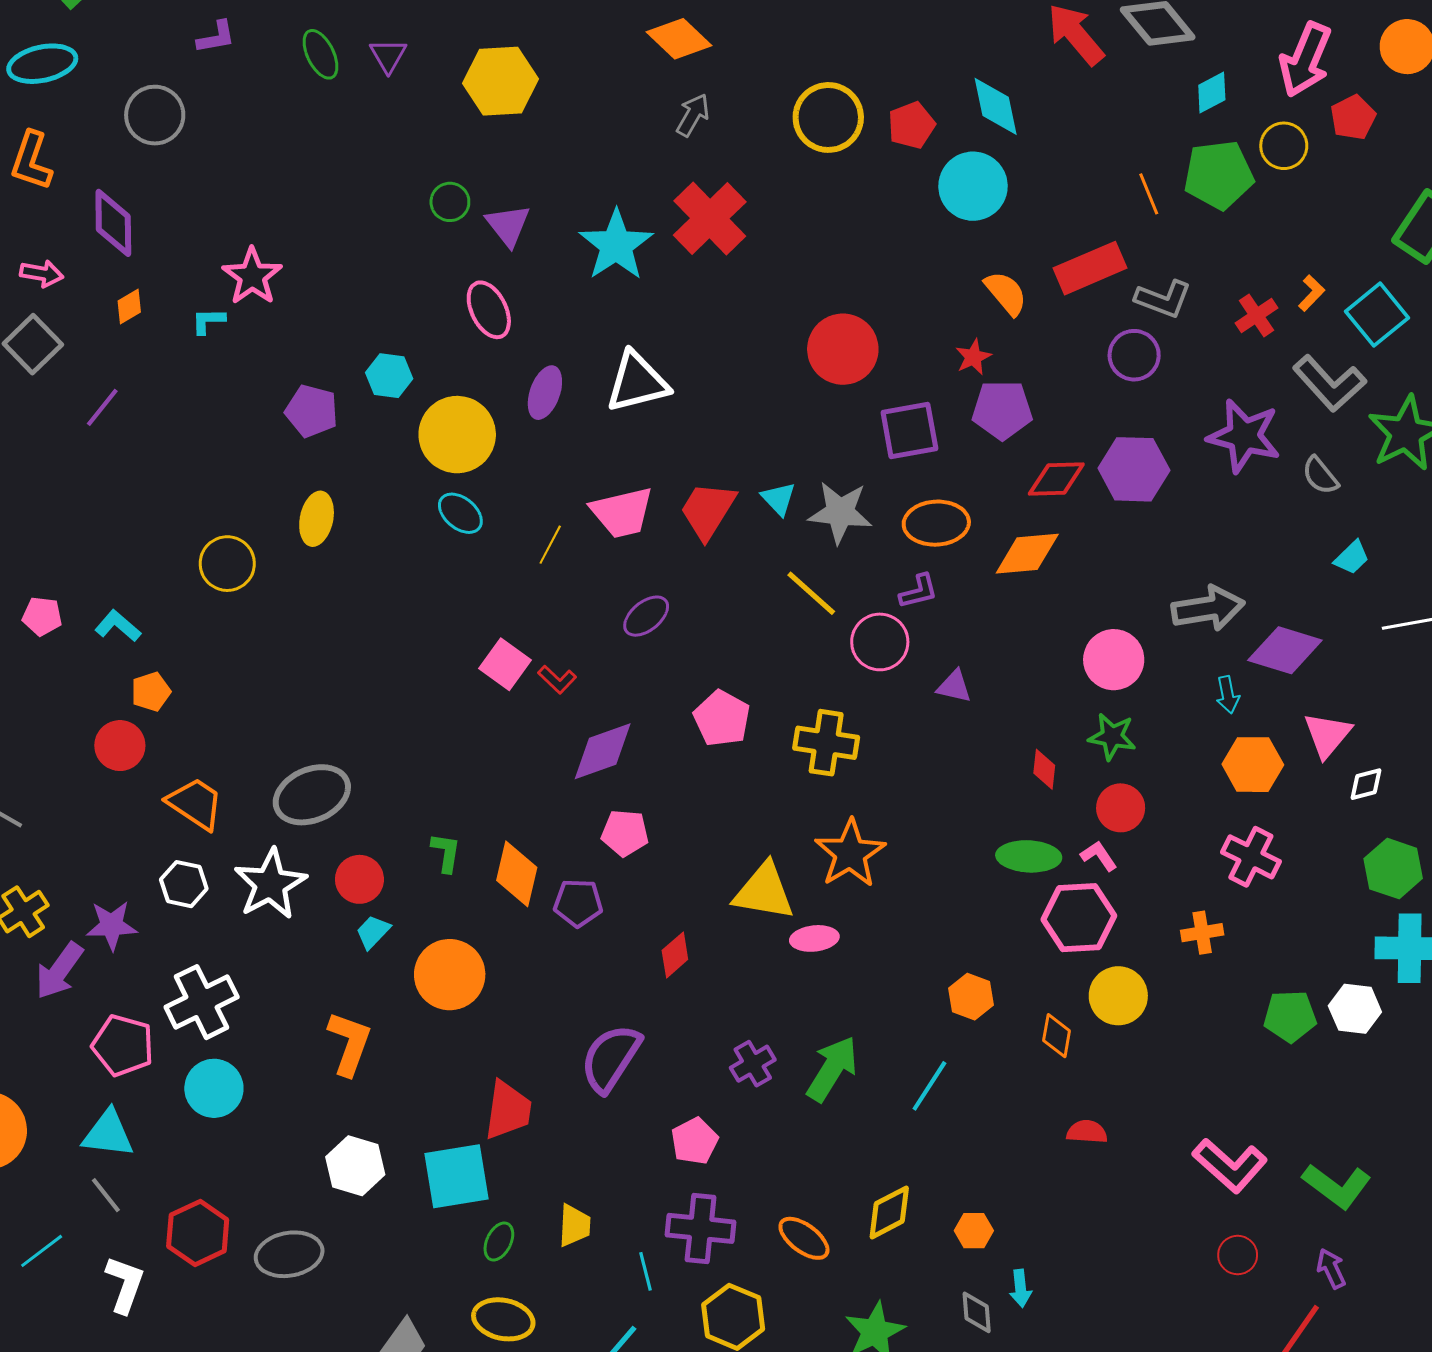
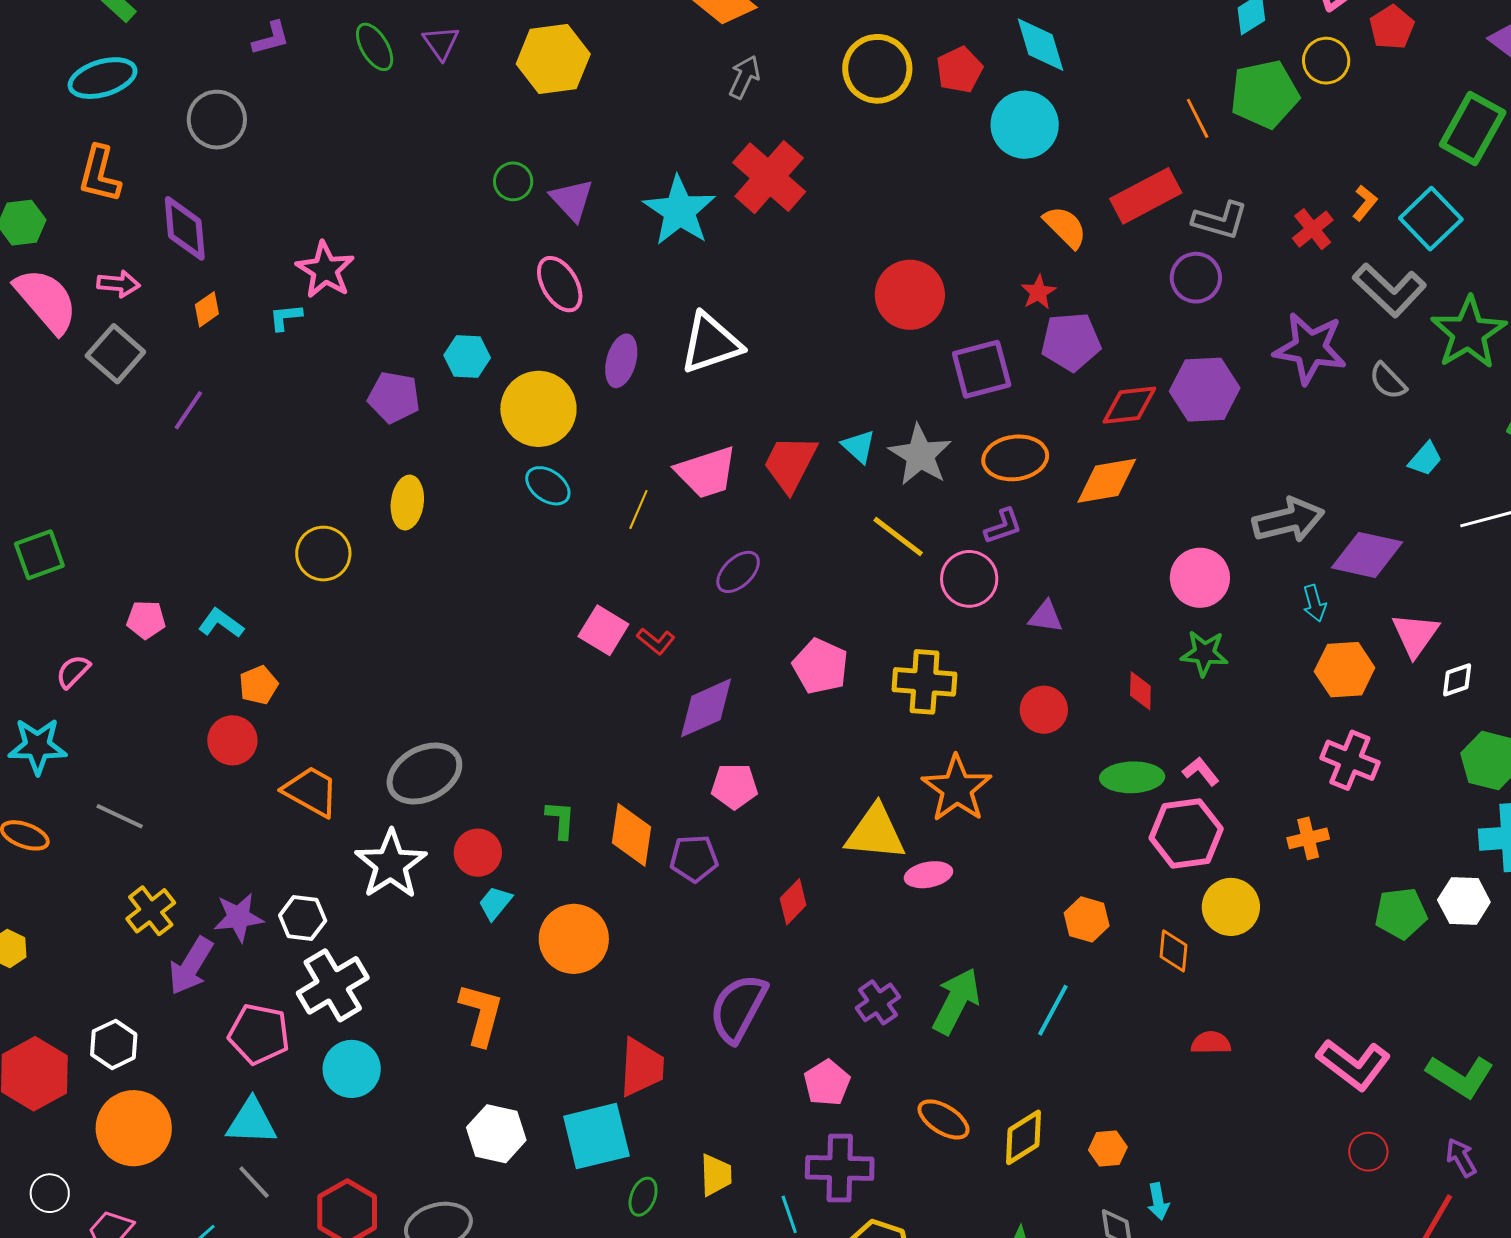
gray star: (840, 512) -> (920, 455), turned 30
red circle: (1121, 808) -> (1044, 710), moved
white hexagon: (184, 884) -> (303, 918), moved
orange ellipse: (804, 1238) -> (944, 1119), moved

